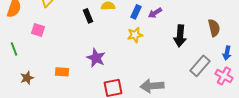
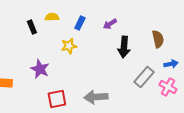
purple arrow: (155, 13) -> (110, 24), moved
yellow star: (135, 35) -> (69, 46), moved
blue arrow: (227, 53) -> (171, 64), turned -112

